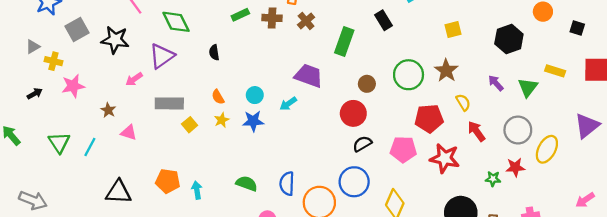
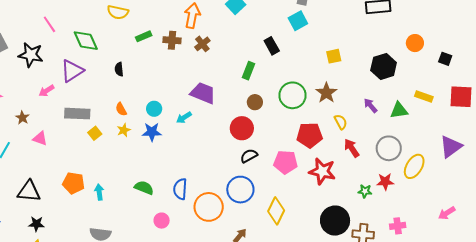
green rectangle: (344, 41) -> (249, 71), moved, size x0.7
green triangle: (528, 87) -> (399, 110), turned 42

